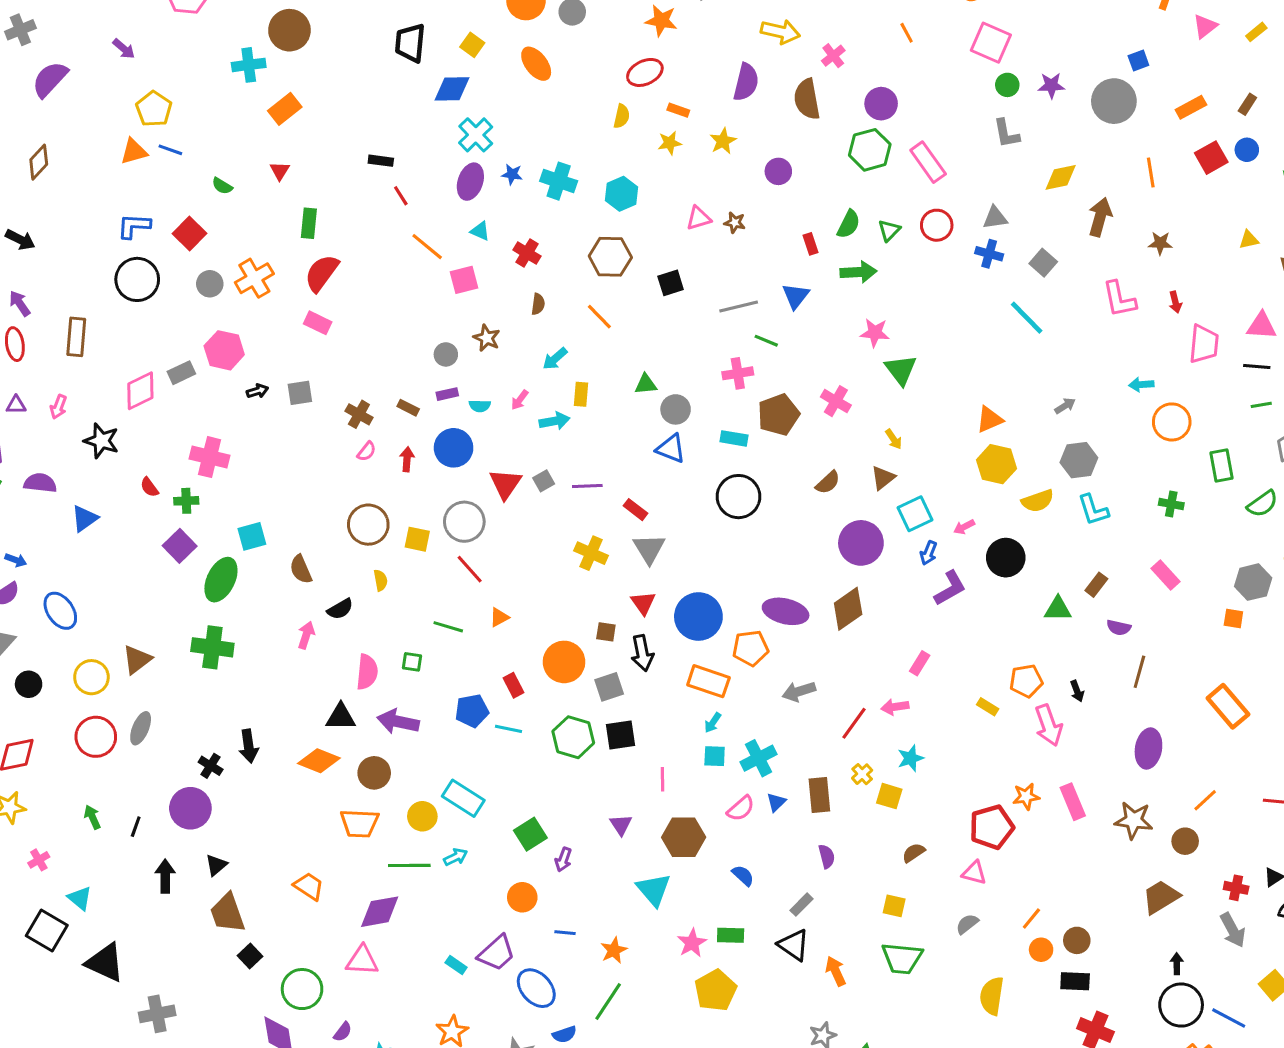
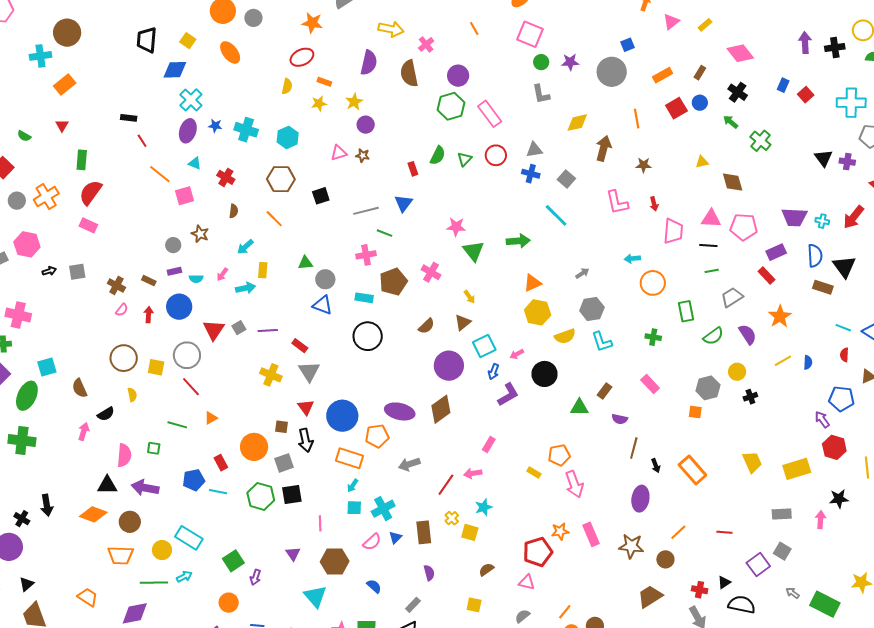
purple circle: (778, 171) -> (366, 125), moved
green arrow: (858, 272) -> (518, 241), moved
black arrow: (1077, 691) -> (656, 466), moved

